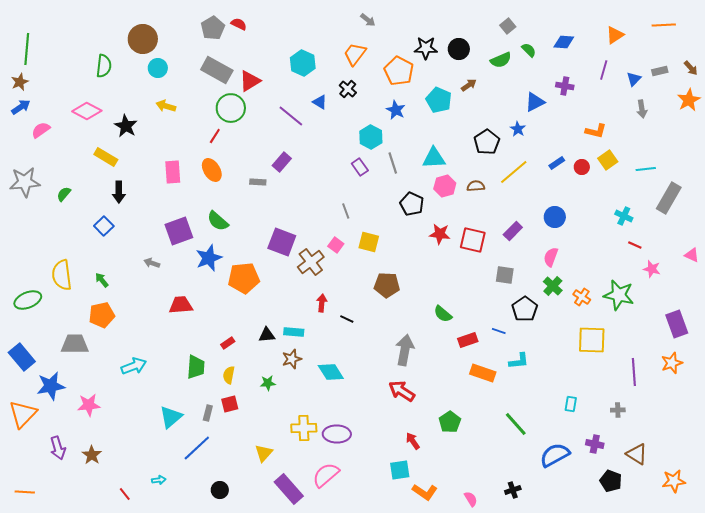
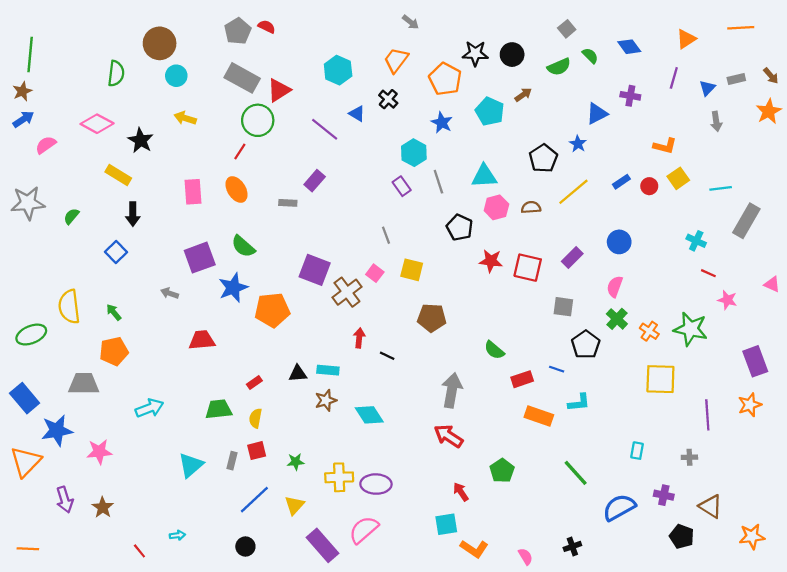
blue diamond: (564, 42) -> (629, 47), turned 50
green trapezoid: (196, 367) -> (219, 409), turned -100
green star: (268, 383) -> (296, 462), moved
blue line: (197, 448) -> (254, 500), moved

